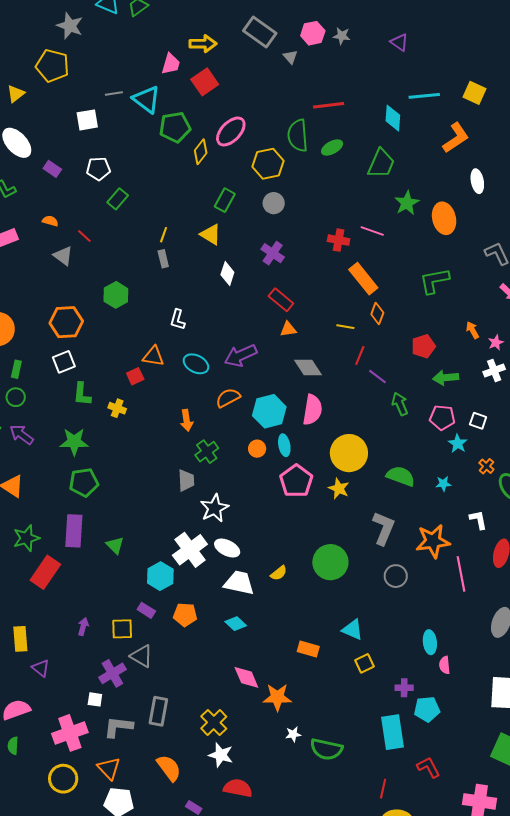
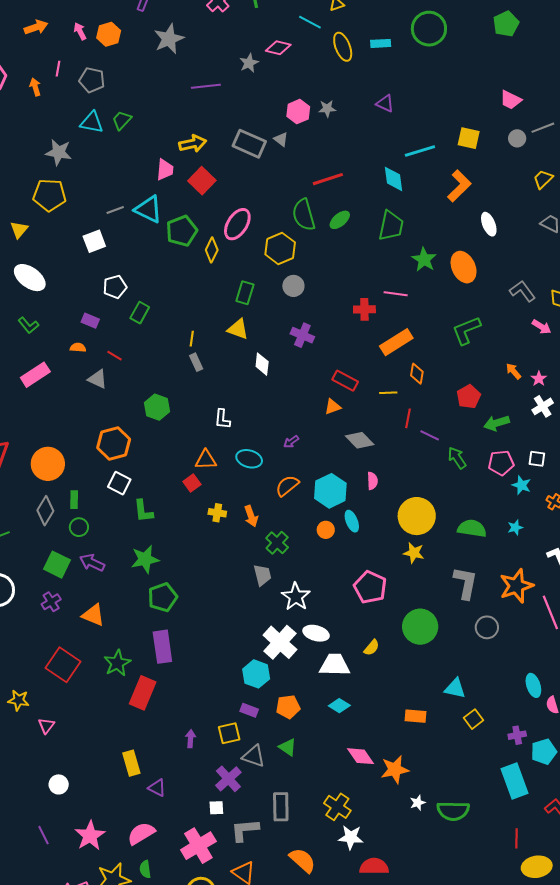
gray rectangle: (260, 32) -> (249, 144), moved
purple rectangle: (52, 169) -> (90, 321), moved
orange rectangle: (363, 279) -> (396, 342), turned -72
red rectangle: (281, 300) -> (345, 381), moved
purple arrow: (241, 355) -> (291, 442), size x0.5
white square: (64, 362) -> (119, 483), turned -30
yellow cross: (117, 408) -> (217, 513), moved
pink semicircle: (312, 410) -> (372, 481), size x0.6
pink pentagon: (296, 481) -> (370, 587), moved
green triangle: (115, 545) -> (288, 747), moved

